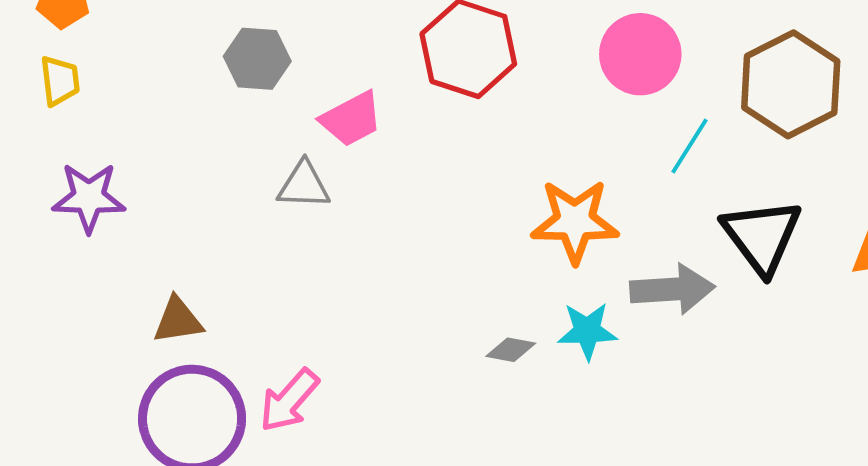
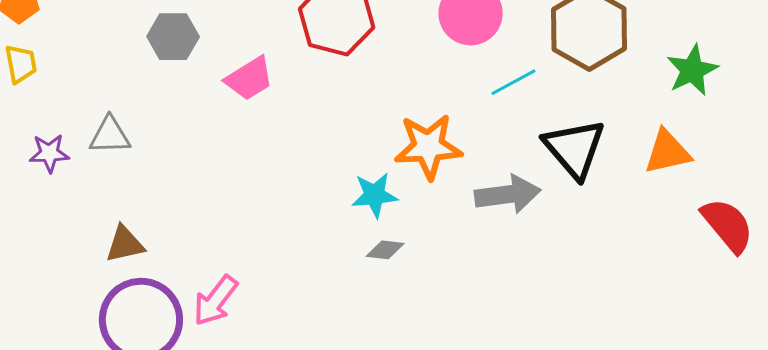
cyan line: (689, 146) -> (513, 82), turned 33
gray triangle: (304, 185) -> (110, 135), moved
purple star: (89, 197) -> (49, 153), size x0.7
cyan star: (587, 331) -> (375, 195), moved

